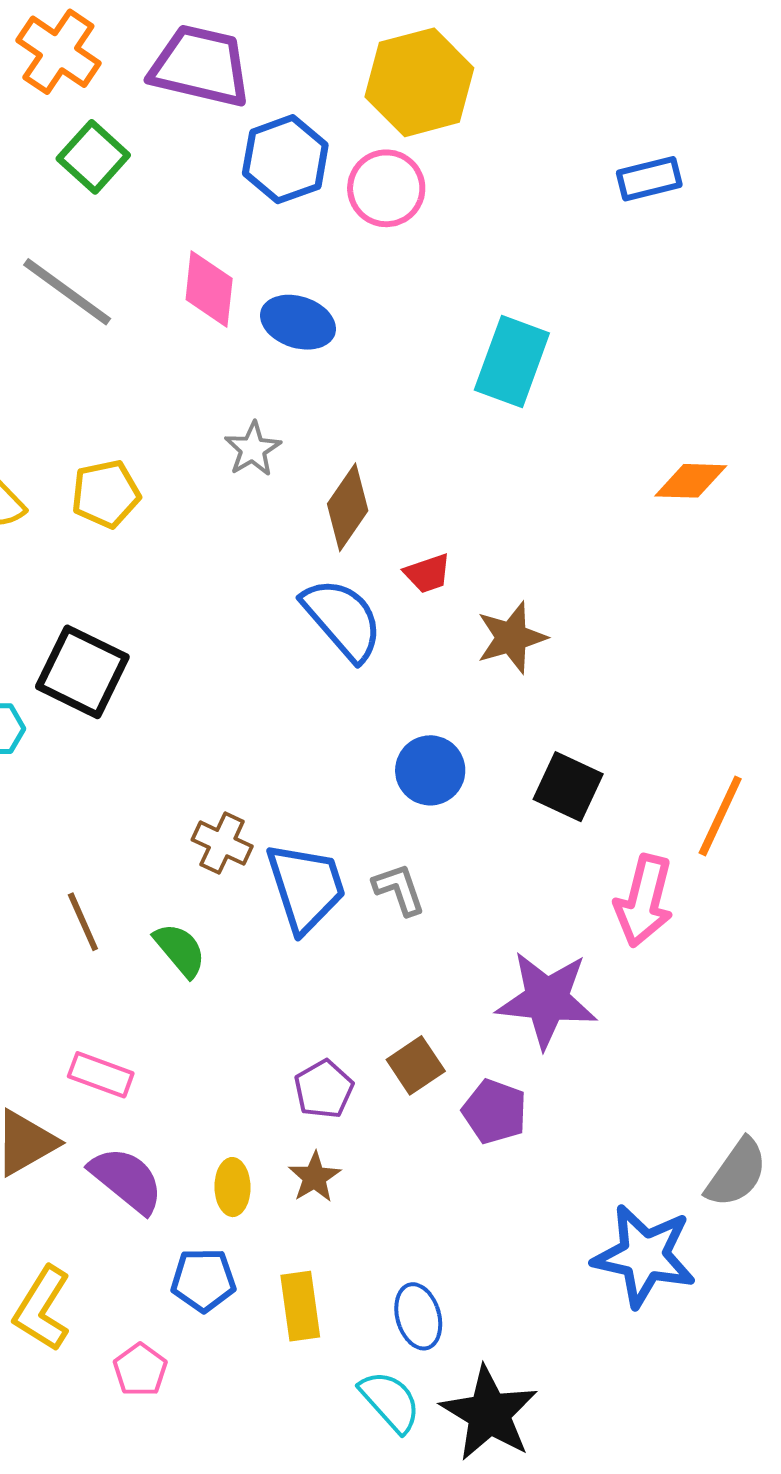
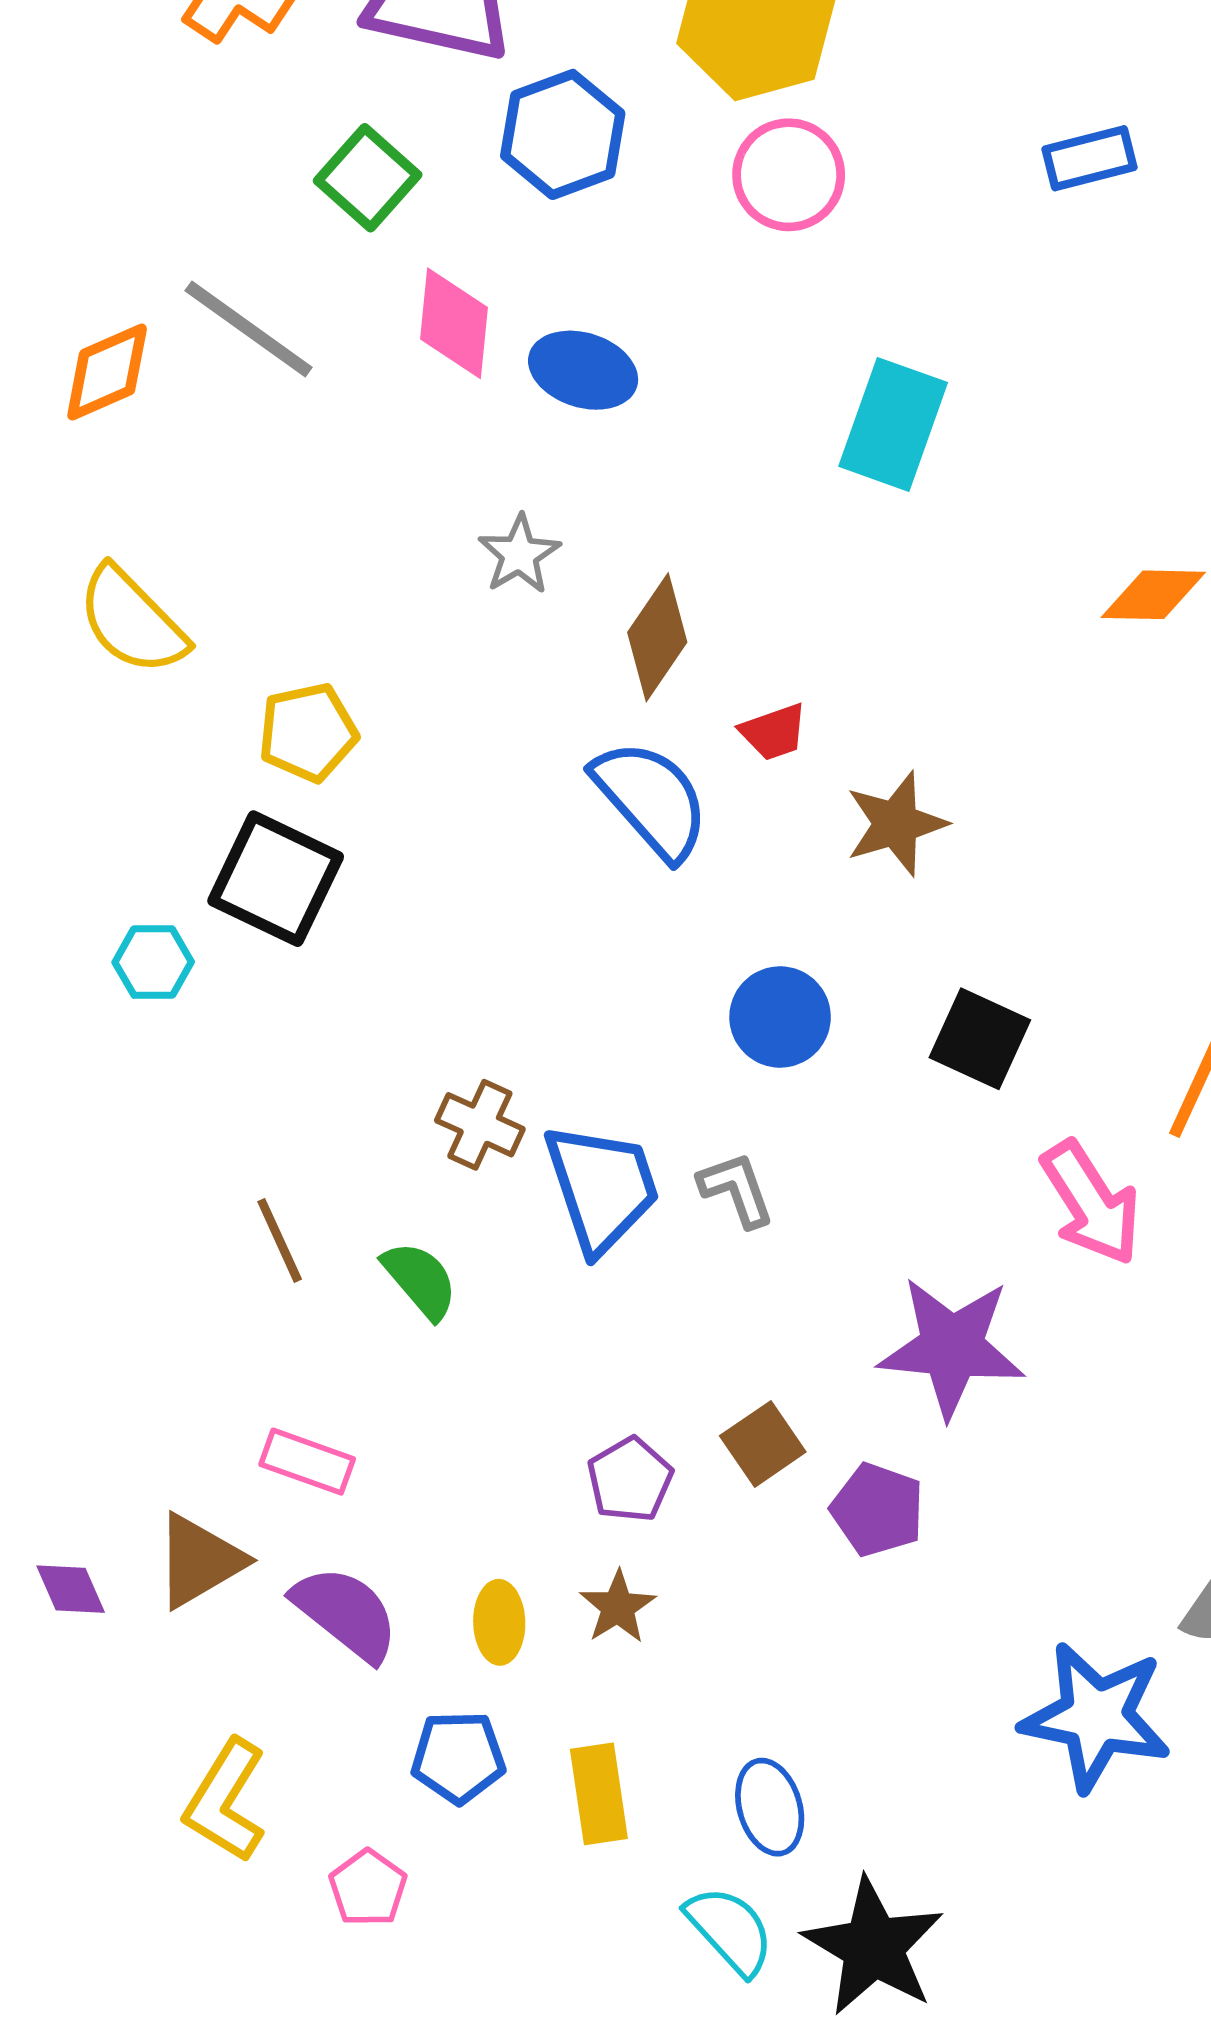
green square: (93, 157) -> (368, 178), moved
pink circle: (386, 188) -> (789, 175), moved
yellow pentagon: (106, 494) -> (308, 732), moved
pink arrow: (644, 901) -> (1091, 1203), turned -46

